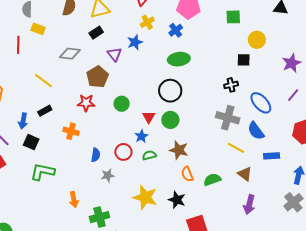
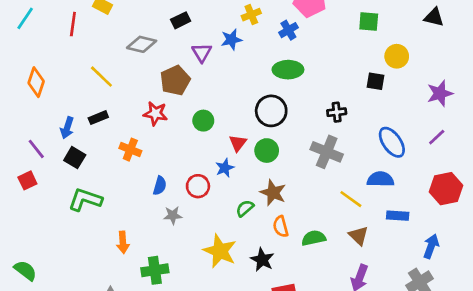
black cross: (231, 85) -> (337, 112), moved
gray cross: (228, 118) -> (327, 152), moved
blue semicircle: (256, 131) -> (380, 179), turned 120
green semicircle: (149, 155) -> (245, 208), moved, turned -32

